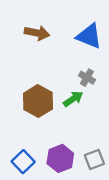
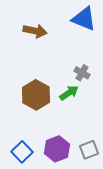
blue triangle: (89, 36) -> (84, 19), moved

